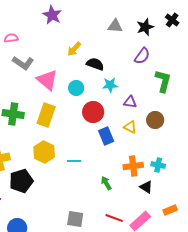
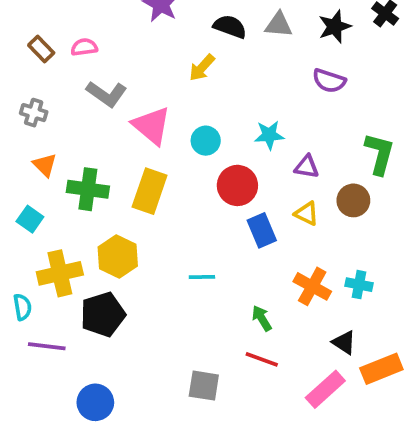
purple semicircle: (142, 56) -> (329, 81), turned 72
black semicircle: (95, 64) -> (230, 27), moved
green L-shape: (163, 81) -> (380, 154), moved
yellow hexagon: (44, 152) -> (118, 257), moved
orange cross: (133, 166) -> (312, 286), turned 36
black triangle: (146, 187) -> (344, 343), moved
orange rectangle: (170, 210) -> (381, 369), size x1.5
red line: (114, 218) -> (262, 359), moved

